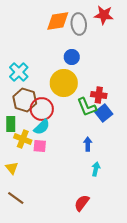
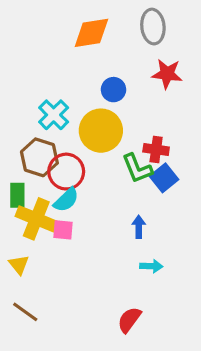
red star: (104, 15) -> (167, 74), moved
gray ellipse: (79, 24) -> (153, 27), moved
cyan cross: (19, 72) -> (54, 115), moved
yellow cross: (23, 139) -> (36, 219), size x1.4
cyan arrow: (96, 169) -> (151, 266), turned 80

